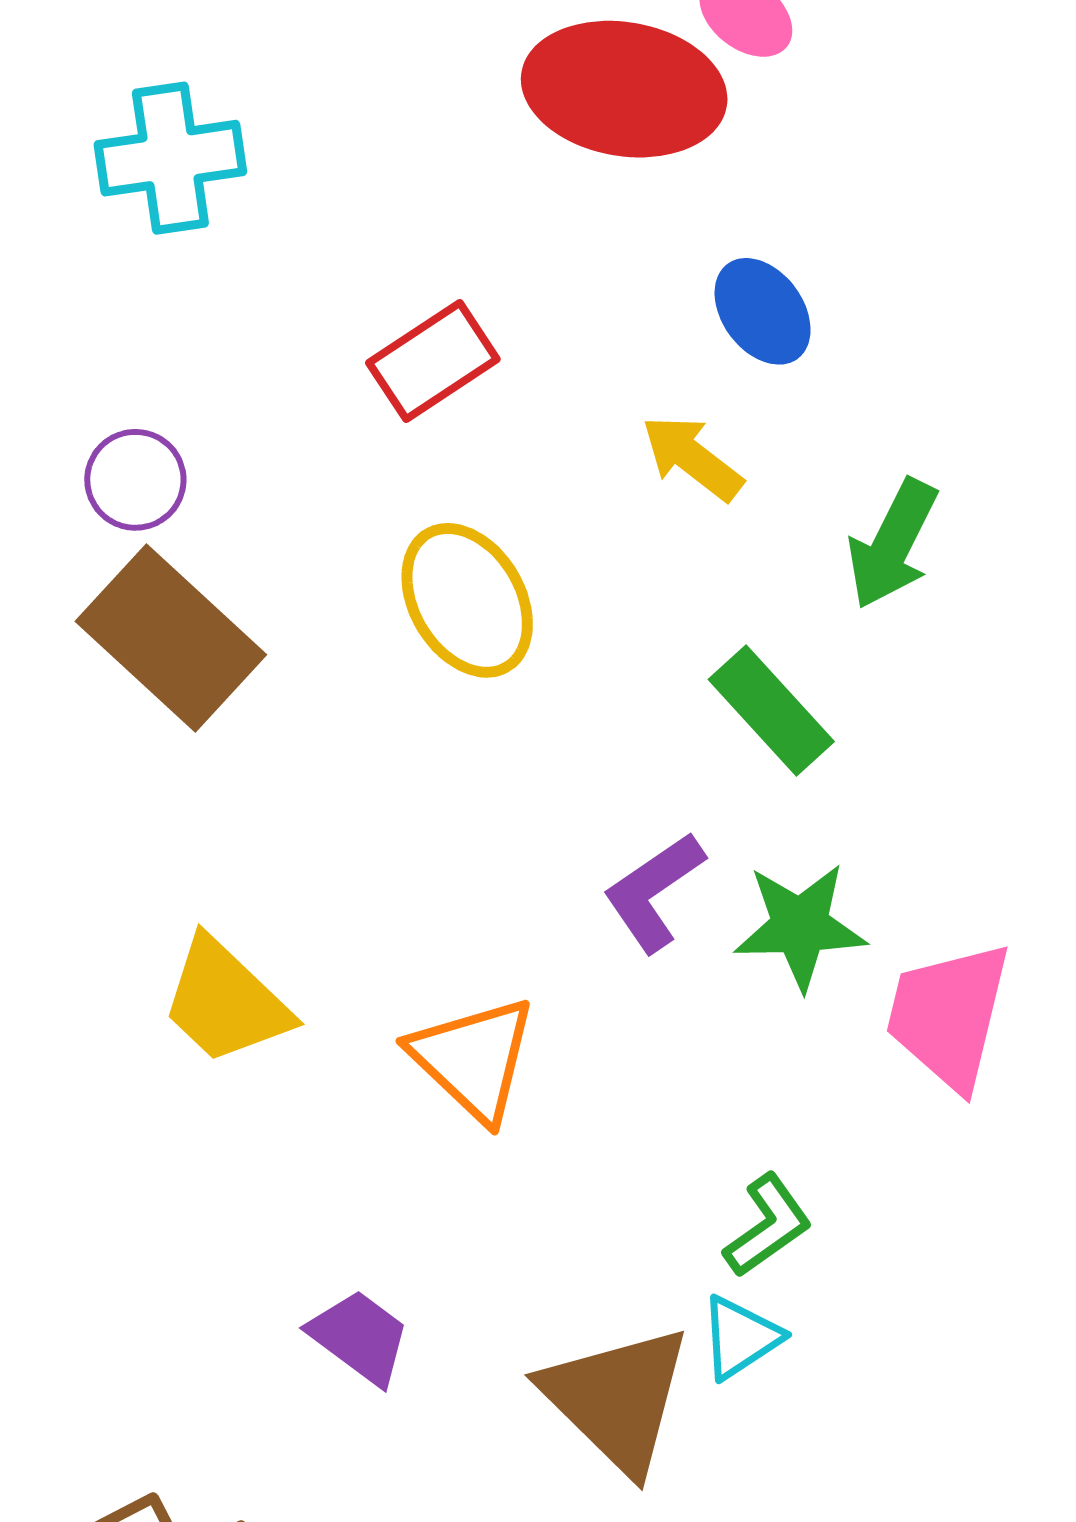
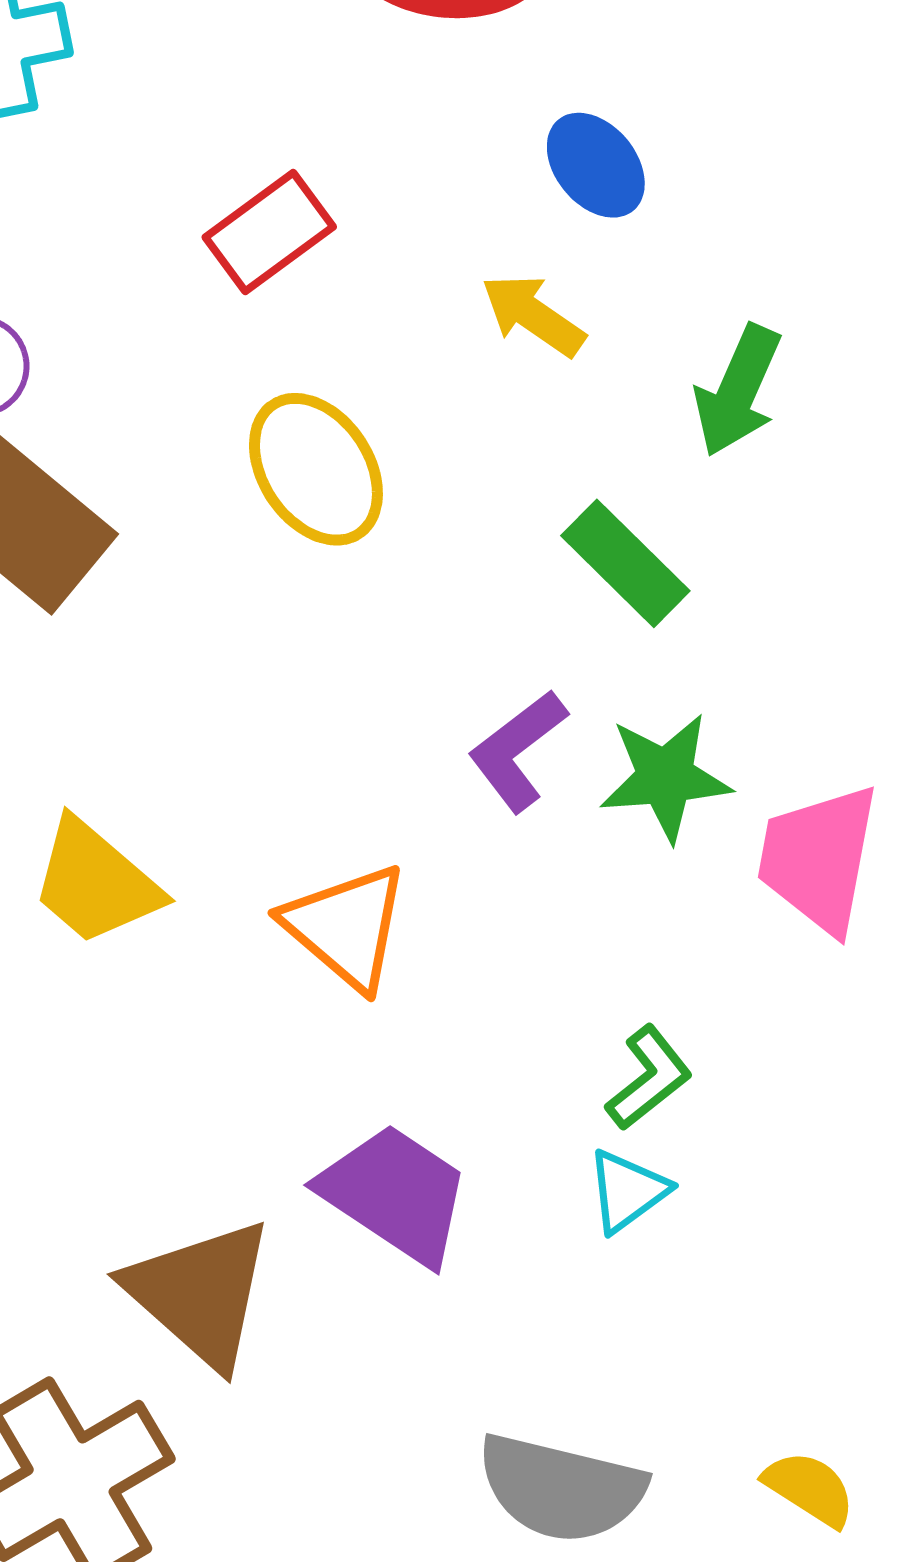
purple trapezoid: (360, 1337) -> (395, 1194), moved, size x1.5
brown triangle: (617, 1399) -> (200, 1293), moved

